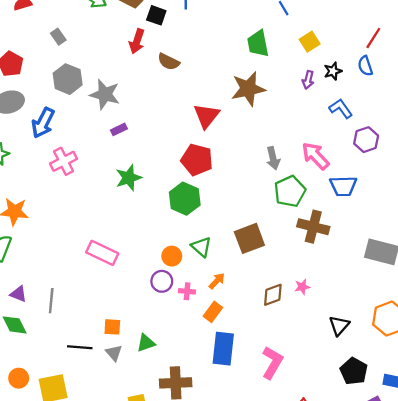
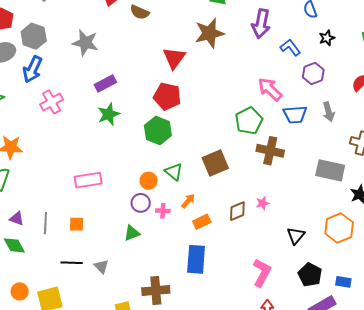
black star: (333, 71) -> (327, 38), moved
gray hexagon: (68, 79) -> (34, 36), moved
purple arrow: (308, 80) -> (261, 24), size x1.8
purple rectangle: (119, 129) -> (105, 84), moved, size x1.5
gray arrow: (273, 158) -> (329, 112), moved
pink rectangle: (102, 253) -> (88, 180), turned -32
orange rectangle: (213, 312) -> (202, 222), moved, turned 30
orange square: (112, 327) -> (77, 224), moved
green triangle: (146, 343) -> (132, 233), moved
pink L-shape: (272, 362) -> (262, 273), moved

